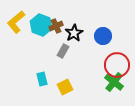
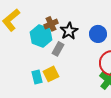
cyan hexagon: (41, 25) -> (41, 36), moved
yellow square: (65, 87) -> (51, 74), moved

